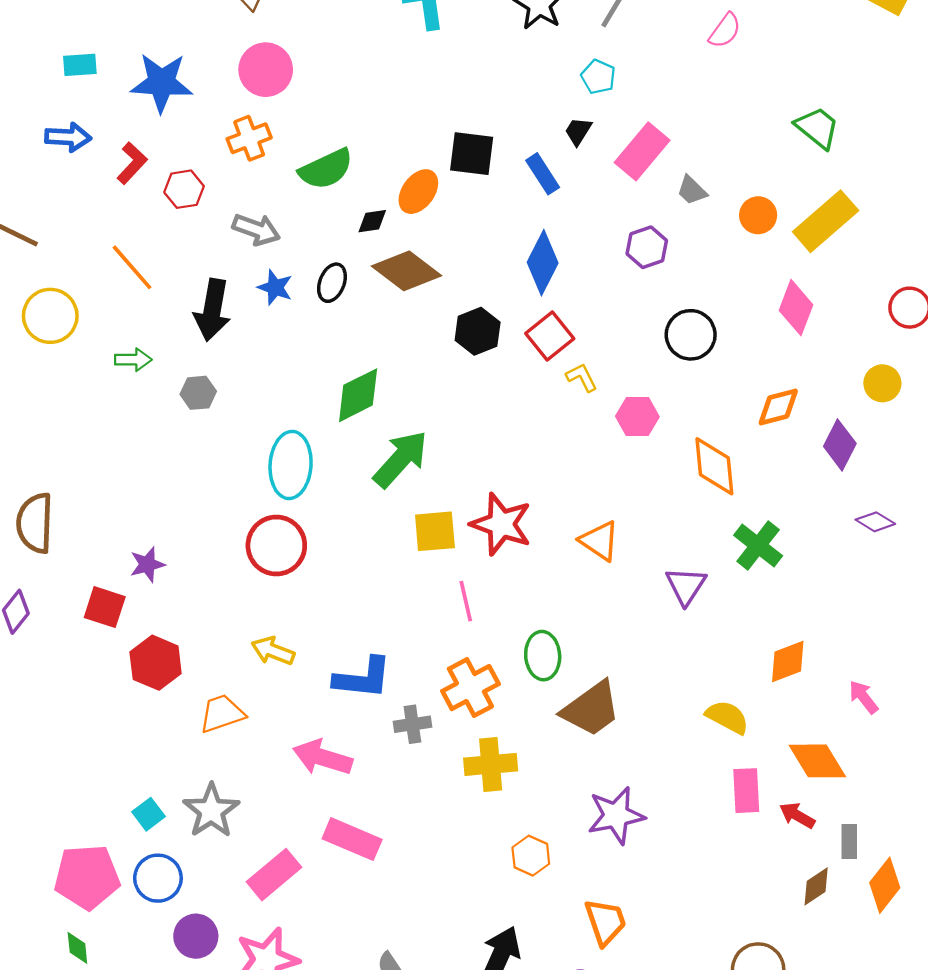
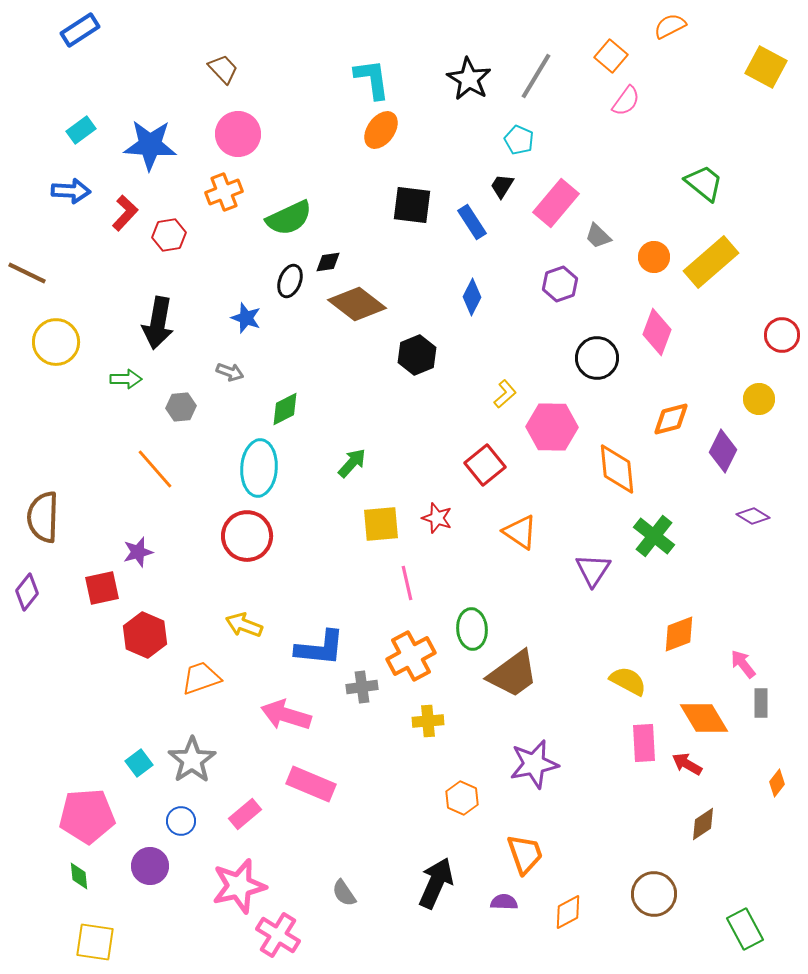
cyan rectangle: (80, 65) -> (81, 130), turned -32
orange ellipse: (418, 192) -> (381, 130), moved
gray arrow: (256, 229) -> (230, 372), moved, size x0.7
blue diamond: (543, 263) -> (472, 297), size x0.7
orange line: (132, 267) -> (155, 469), moved
black ellipse: (332, 283) -> (290, 281), moved
pink diamond: (796, 308) -> (657, 332), moved
black arrow: (212, 310) -> (158, 323), moved
red square: (550, 336) -> (485, 465), moved
yellow L-shape: (582, 377) -> (505, 394), turned 76
green diamond: (358, 395) -> (285, 409), moved, size x0.7
pink hexagon: (637, 416) -> (552, 427), size x1.4
green arrow: (401, 459) -> (352, 463), size x0.6
red star: (501, 524) -> (437, 518), size x0.6
red square: (105, 607) -> (102, 588), turned -30
yellow cross: (491, 764) -> (428, 721), size x0.7
gray rectangle: (849, 841) -> (761, 703), moved
pink rectangle: (274, 875) -> (245, 814), size x0.7
blue circle: (158, 878) -> (181, 821), moved, size x0.7
orange diamond: (885, 885) -> (777, 783), moved, size x0.6
purple circle: (196, 936) -> (150, 866), moved

